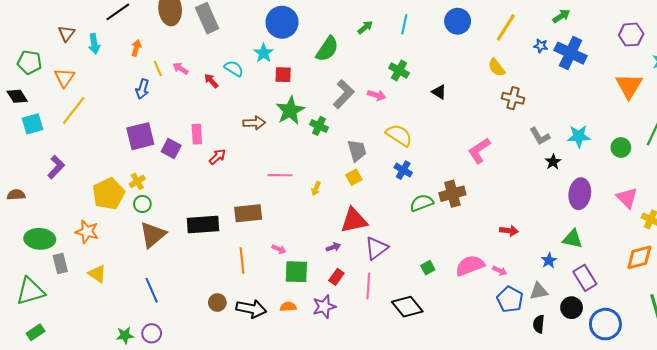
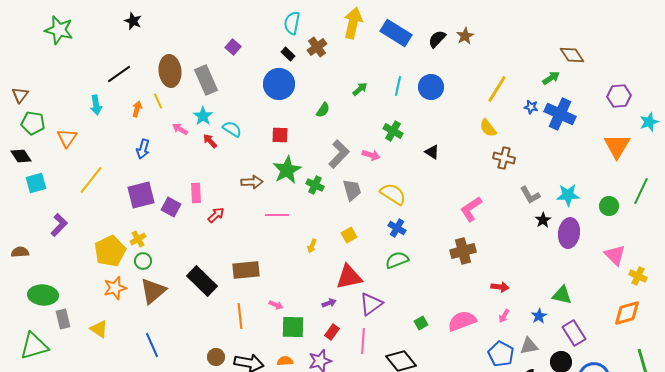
blue circle: (458, 21) -> (431, 87), moved
brown triangle: (66, 34) -> (20, 95), moved
green semicircle: (327, 49) -> (323, 110), size x0.6
cyan star: (264, 53) -> (203, 116), moved
yellow line: (158, 68) -> (158, 101), moved
yellow line: (74, 111) -> (91, 180), moved
gray trapezoid: (357, 151) -> (352, 190), moved
pink line: (280, 175) -> (277, 215), moved
brown cross: (452, 194) -> (463, 251), moved
purple ellipse: (580, 194) -> (569, 233), moved
green semicircle: (422, 203) -> (397, 260), moved
black rectangle: (203, 224) -> (202, 281), turned 48
orange star: (87, 232) -> (115, 288), moved, turned -30
pink arrow: (500, 271) -> (504, 316), moved, turned 96

